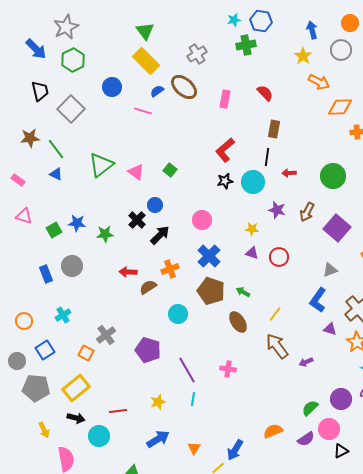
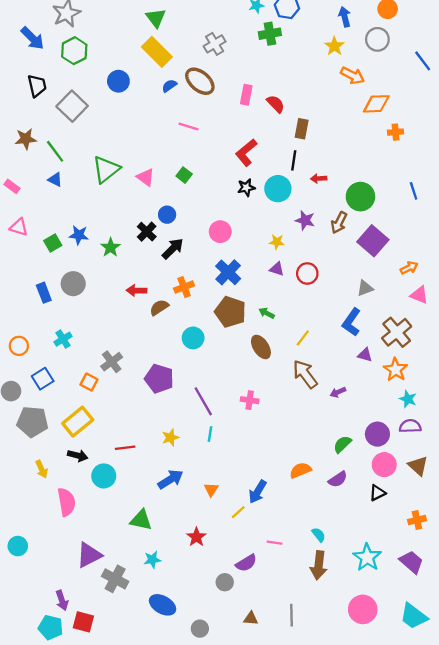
red semicircle: (265, 93) -> (276, 104), moved
pink line: (143, 111) -> (189, 126), moved
green circle: (333, 176) -> (360, 197), moved
green star: (105, 234) -> (111, 247), turned -30
pink circle: (329, 429) -> (384, 465), moved

